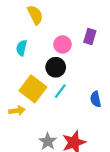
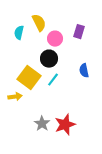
yellow semicircle: (35, 15) -> (39, 23), moved
cyan semicircle: (21, 48) -> (19, 33), moved
blue semicircle: (96, 99) -> (84, 71), moved

